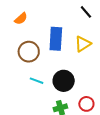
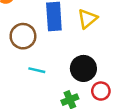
black circle: (64, 81) -> (83, 68), moved

